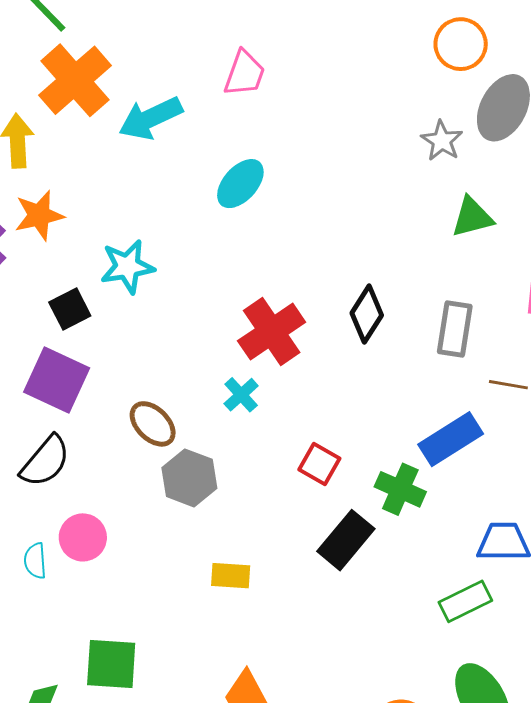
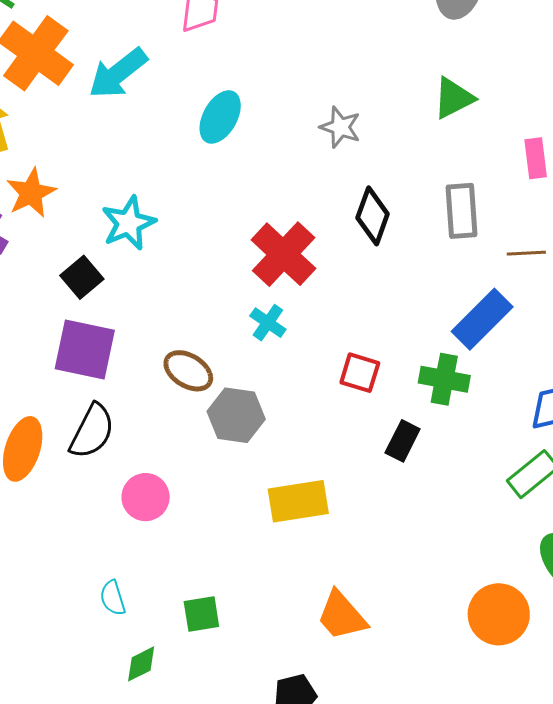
gray star: (442, 141) -> (340, 127), moved
black rectangle: (346, 540) -> (403, 441), size x0.7
cyan semicircle: (35, 561) -> (113, 598), moved
yellow rectangle: (231, 576) -> (298, 501), size x1.5
green square: (111, 664) -> (201, 614), size x0.7

